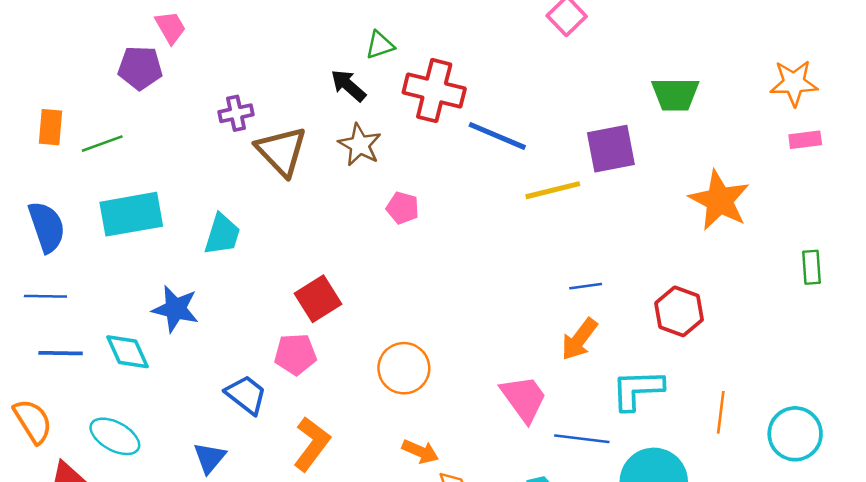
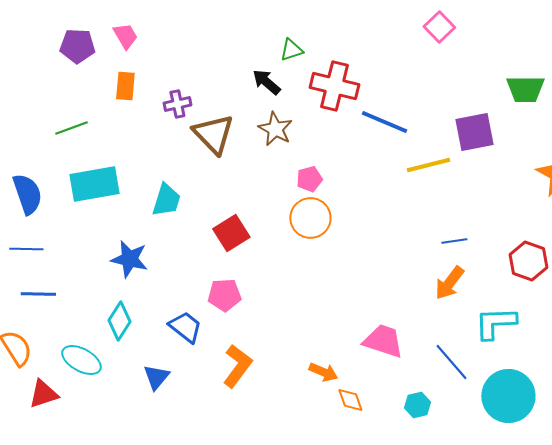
purple pentagon: (140, 68) -> (77, 46), moved
orange rectangle: (50, 127) -> (125, 86), moved
pink pentagon: (403, 208) -> (309, 179), turned -30
red square: (318, 299) -> (231, 233), moved
cyan diamond: (127, 352) -> (119, 321), moved, turned 57
orange circle: (404, 368) -> (310, 218), moved
pink trapezoid: (524, 398) -> (383, 341), moved, turned -36
blue line: (582, 439) -> (451, 362), turned 42

